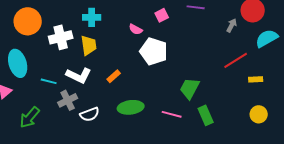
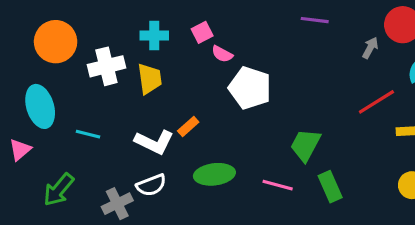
pink square: (162, 15) -> (202, 32), moved
white L-shape: (79, 75) -> (154, 142), moved
gray cross: (68, 100) -> (117, 204), moved

